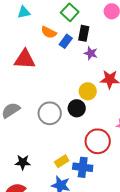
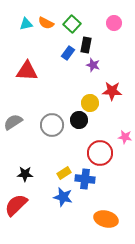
orange semicircle: (49, 32) -> (46, 23), moved

